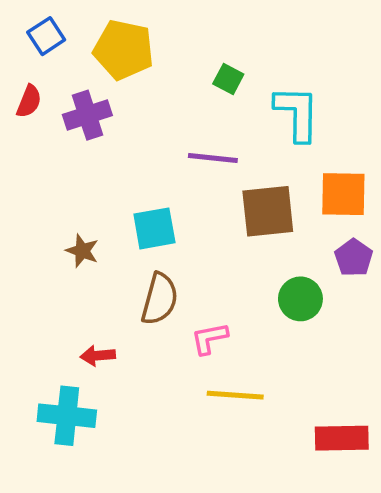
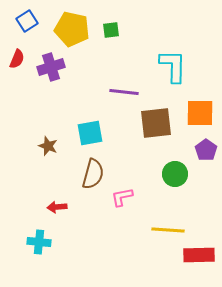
green square: (228, 79) -> (111, 30), moved, turned -36
yellow line: (235, 395) -> (168, 230), moved
cyan cross: (67, 416) -> (39, 242), size x0.7

